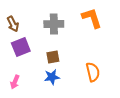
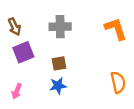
orange L-shape: (92, 18) -> (116, 29), moved
orange semicircle: (93, 72) -> (118, 82), moved

